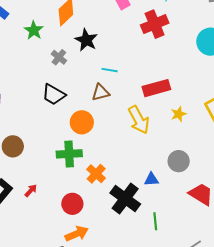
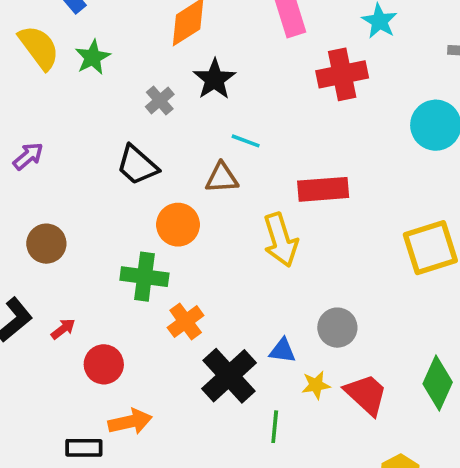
green star: (34, 30) -> (93, 57), moved
yellow star: (179, 114) -> (316, 385), moved
red circle: (72, 204) -> (104, 364), moved

